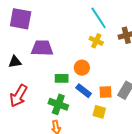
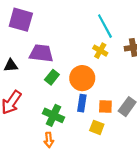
orange circle: (82, 68) -> (82, 78), size x1.5
green rectangle: (62, 78) -> (52, 77), moved, turned -56
blue rectangle: (84, 91) -> (82, 103), turned 56

